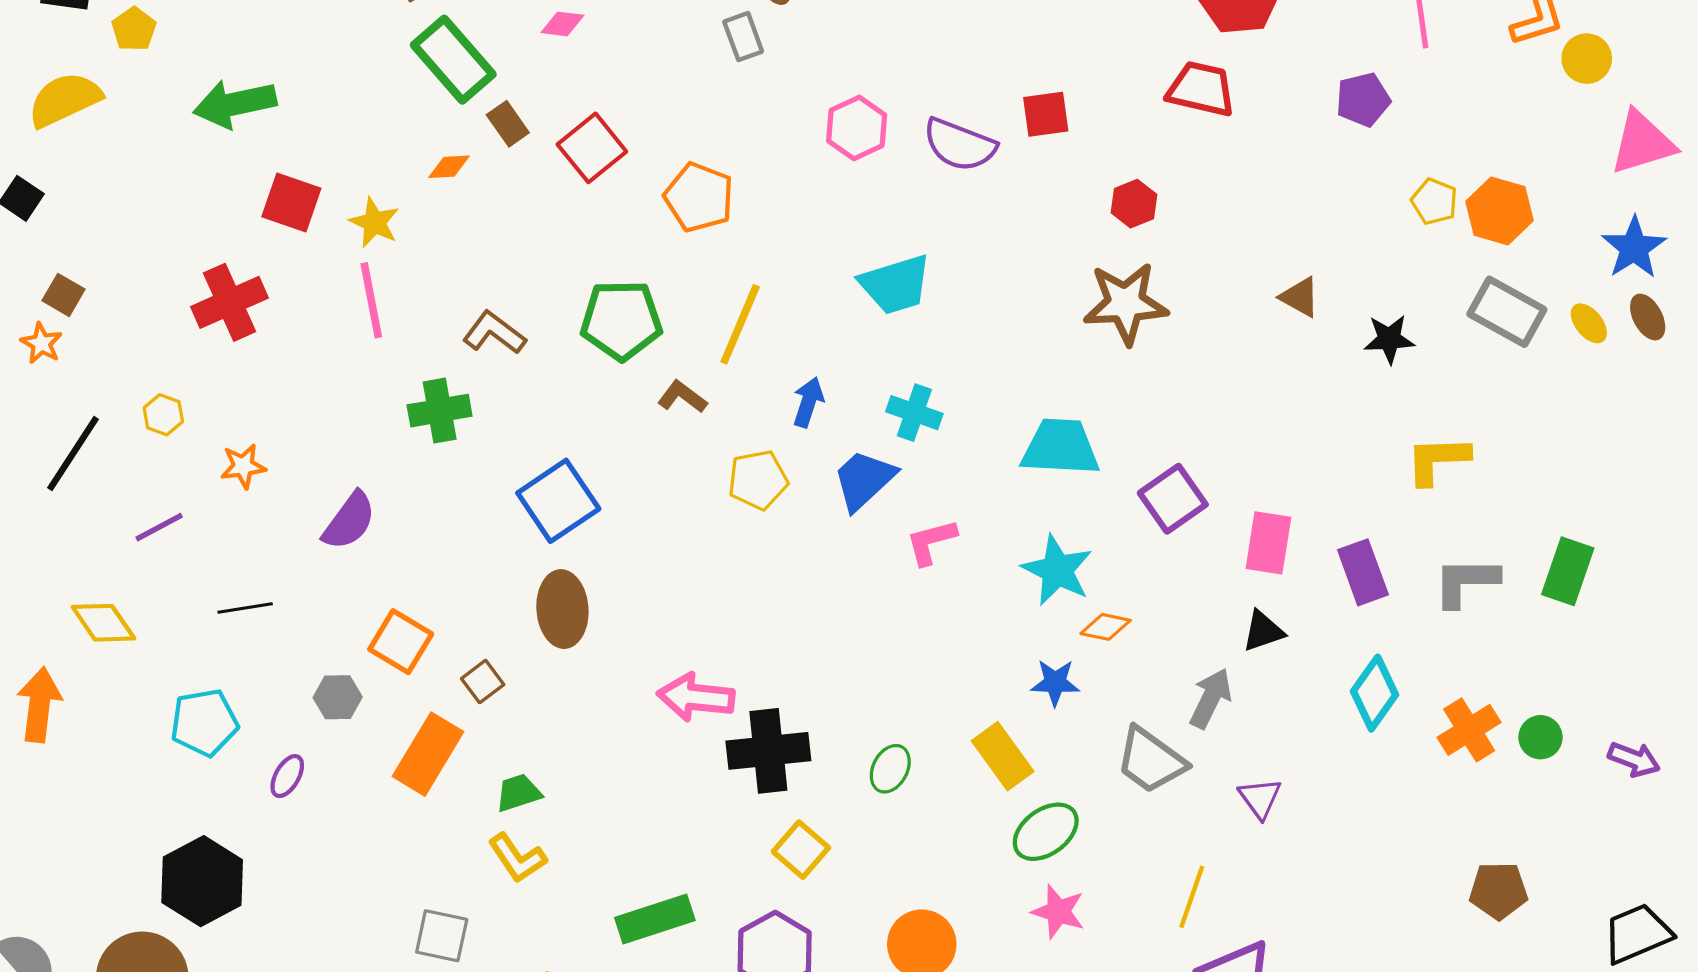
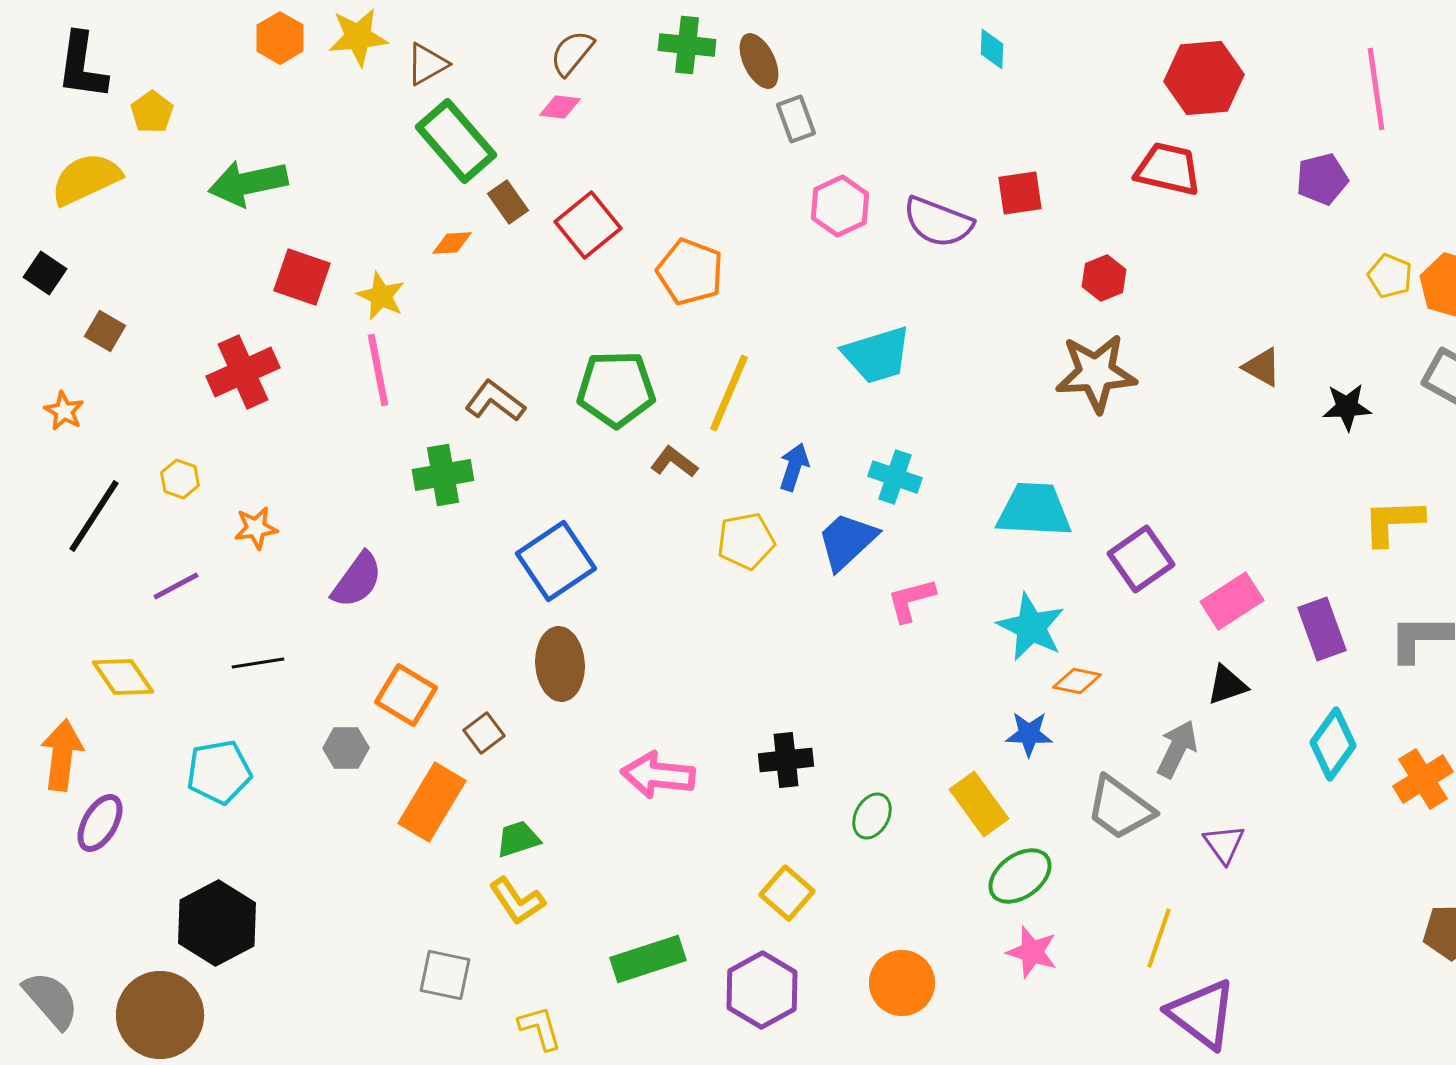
gray rectangle: (743, 37) -> (796, 119), moved
brown square: (63, 295) -> (105, 331), moved
pink rectangle: (1268, 543) -> (1232, 601), turned 48
pink arrow: (696, 697) -> (658, 775), moved
black cross: (768, 751) -> (786, 760), moved, size x0.7
purple ellipse: (287, 776) -> (100, 823), moved, size x1.4

